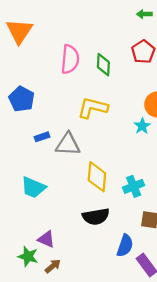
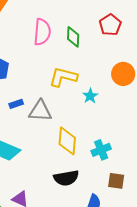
cyan star: (142, 126) -> (90, 96), moved

